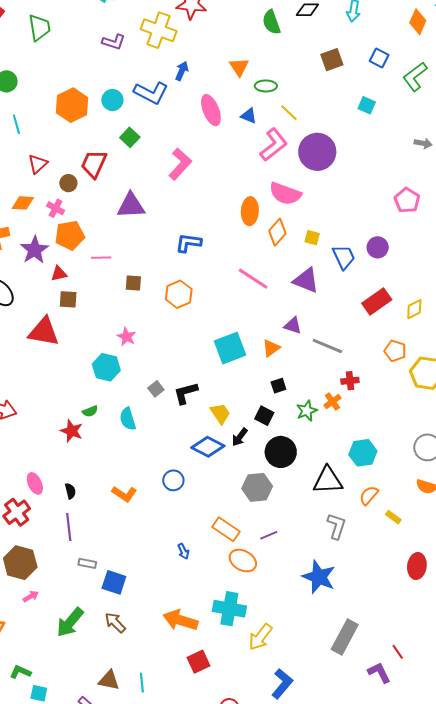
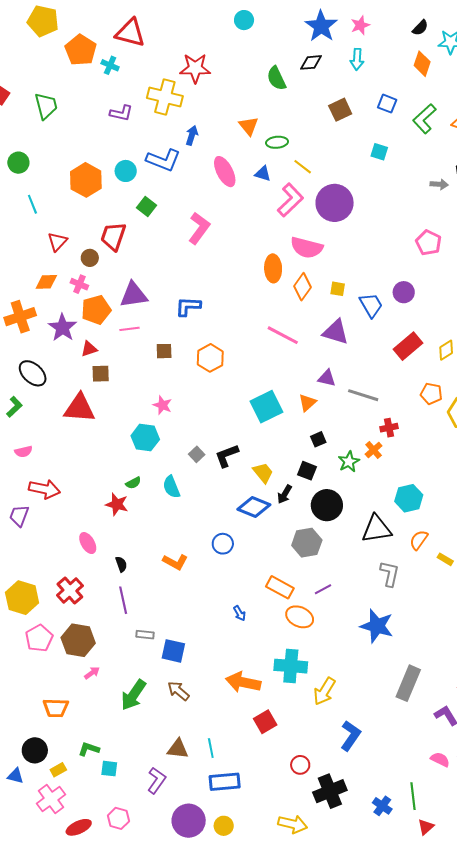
purple triangle: (131, 206) -> (134, 295), moved
blue L-shape: (188, 243) -> (188, 306), moved
pink ellipse: (35, 483) -> (88, 543), moved

